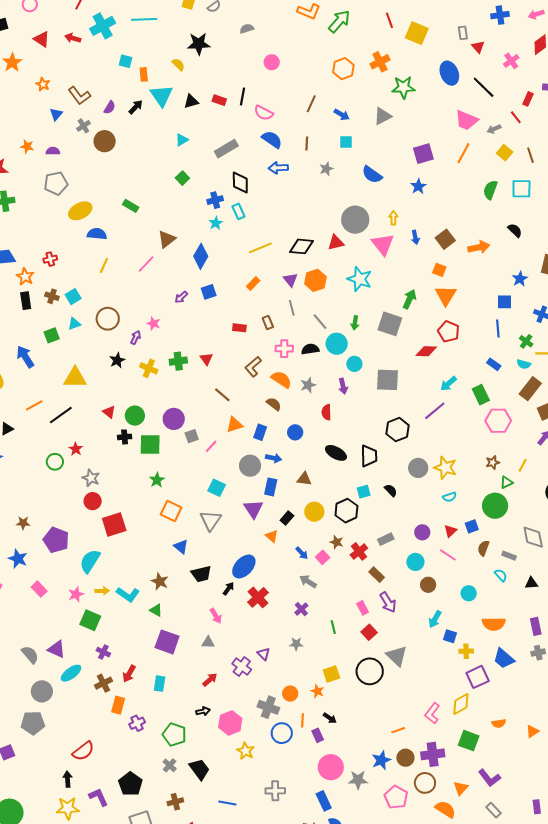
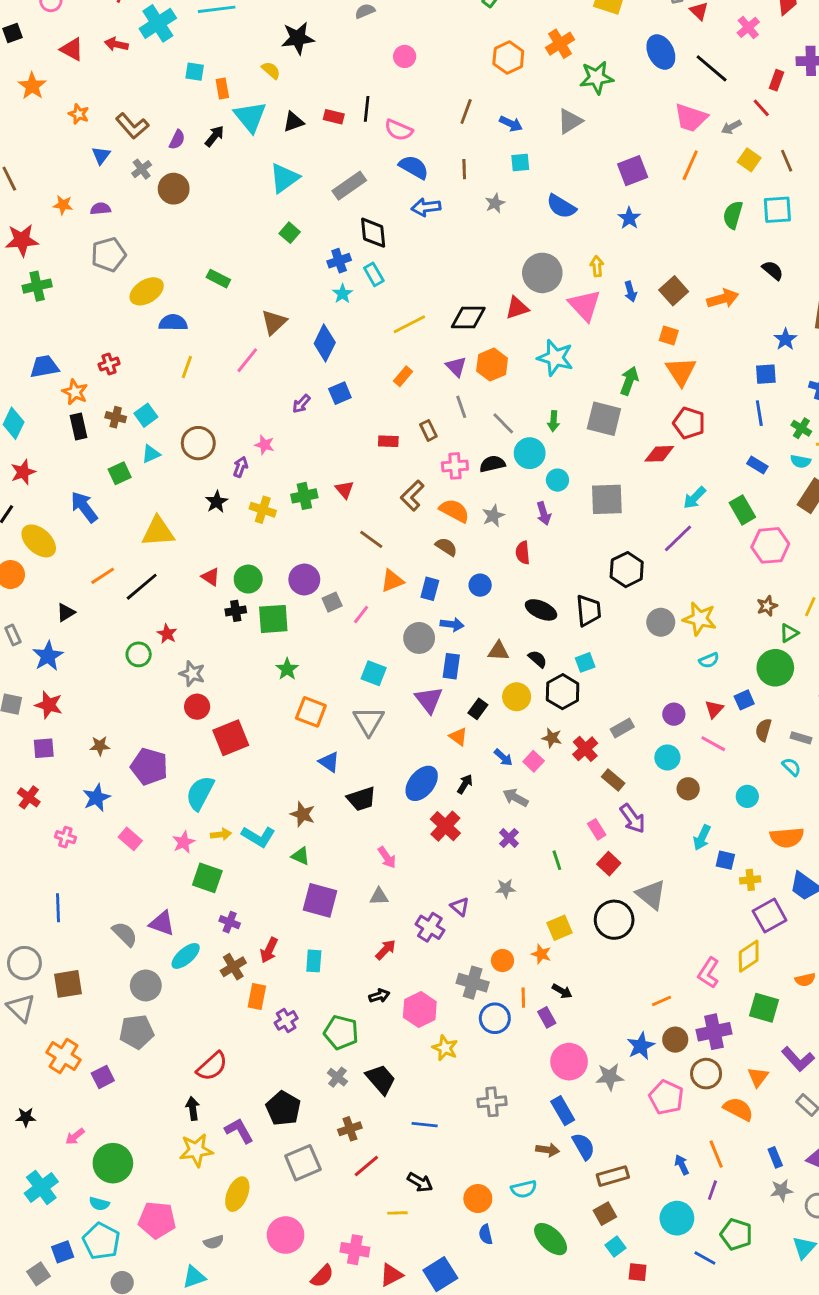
cyan triangle: (182, 140) -> (284, 178), size x1.6
black semicircle: (391, 490) -> (538, 659), moved
blue star: (18, 559) -> (96, 798), turned 30
black arrow: (228, 589) -> (465, 784), moved

